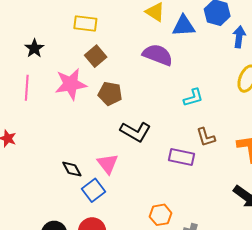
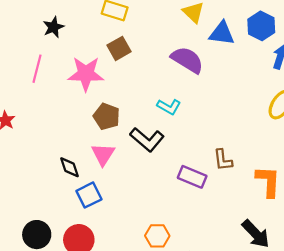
brown pentagon: (110, 94) -> (106, 116), moved
cyan L-shape: (193, 98) -> (169, 107), moved, turned 35
pink triangle: (108, 164) -> (103, 154), moved

